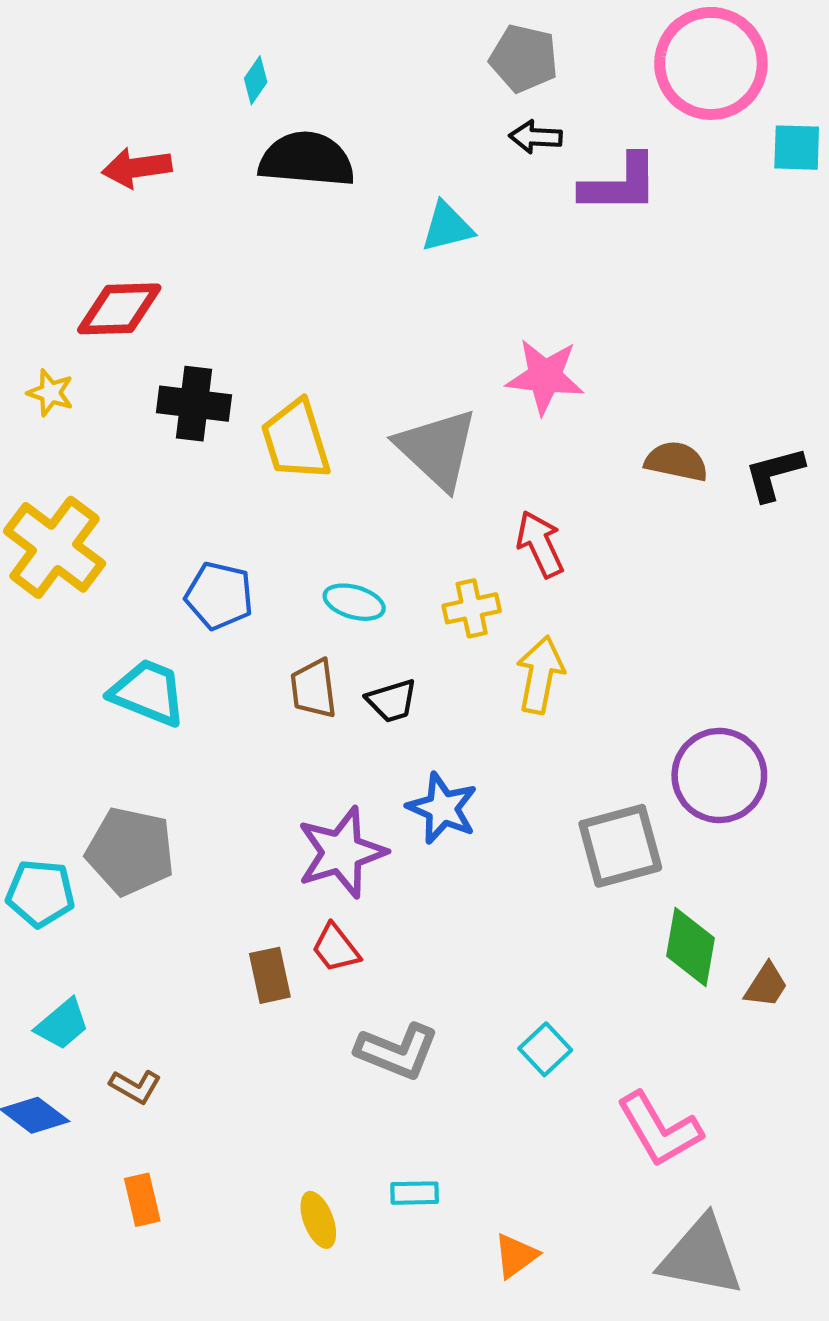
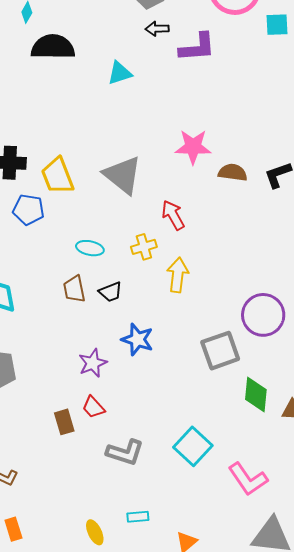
pink star: (545, 377) -> (193, 147), moved
blue pentagon: (219, 596) -> (29, 210), moved
purple star: (341, 852) -> (93, 363), size x0.7
cyan square: (545, 1049) -> (193, 446), size x1.6

